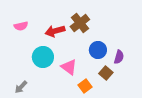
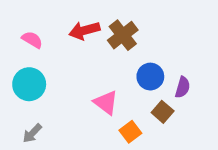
pink semicircle: (21, 26) -> (32, 40), turned -136
red arrow: (55, 31) -> (84, 31), moved
cyan circle: (43, 57) -> (29, 84), moved

